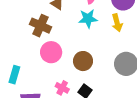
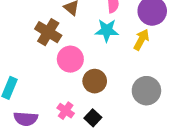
yellow arrow: (117, 23) -> (141, 40), turned -144
pink circle: (51, 52) -> (70, 59), moved

